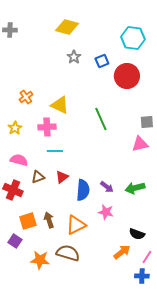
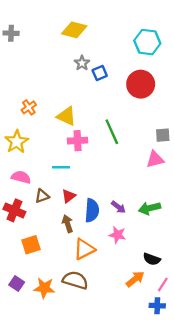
blue square: (102, 61) -> (100, 73), moved
pink cross: (47, 127) -> (78, 141), moved
yellow star: (15, 128) -> (17, 142), size x1.5
brown arrow: (49, 220) -> (68, 224), moved
purple square: (15, 241) -> (17, 283), moved

